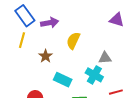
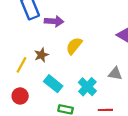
yellow line: (22, 40) -> (22, 65), moved
gray triangle: (105, 58) -> (115, 74), moved

